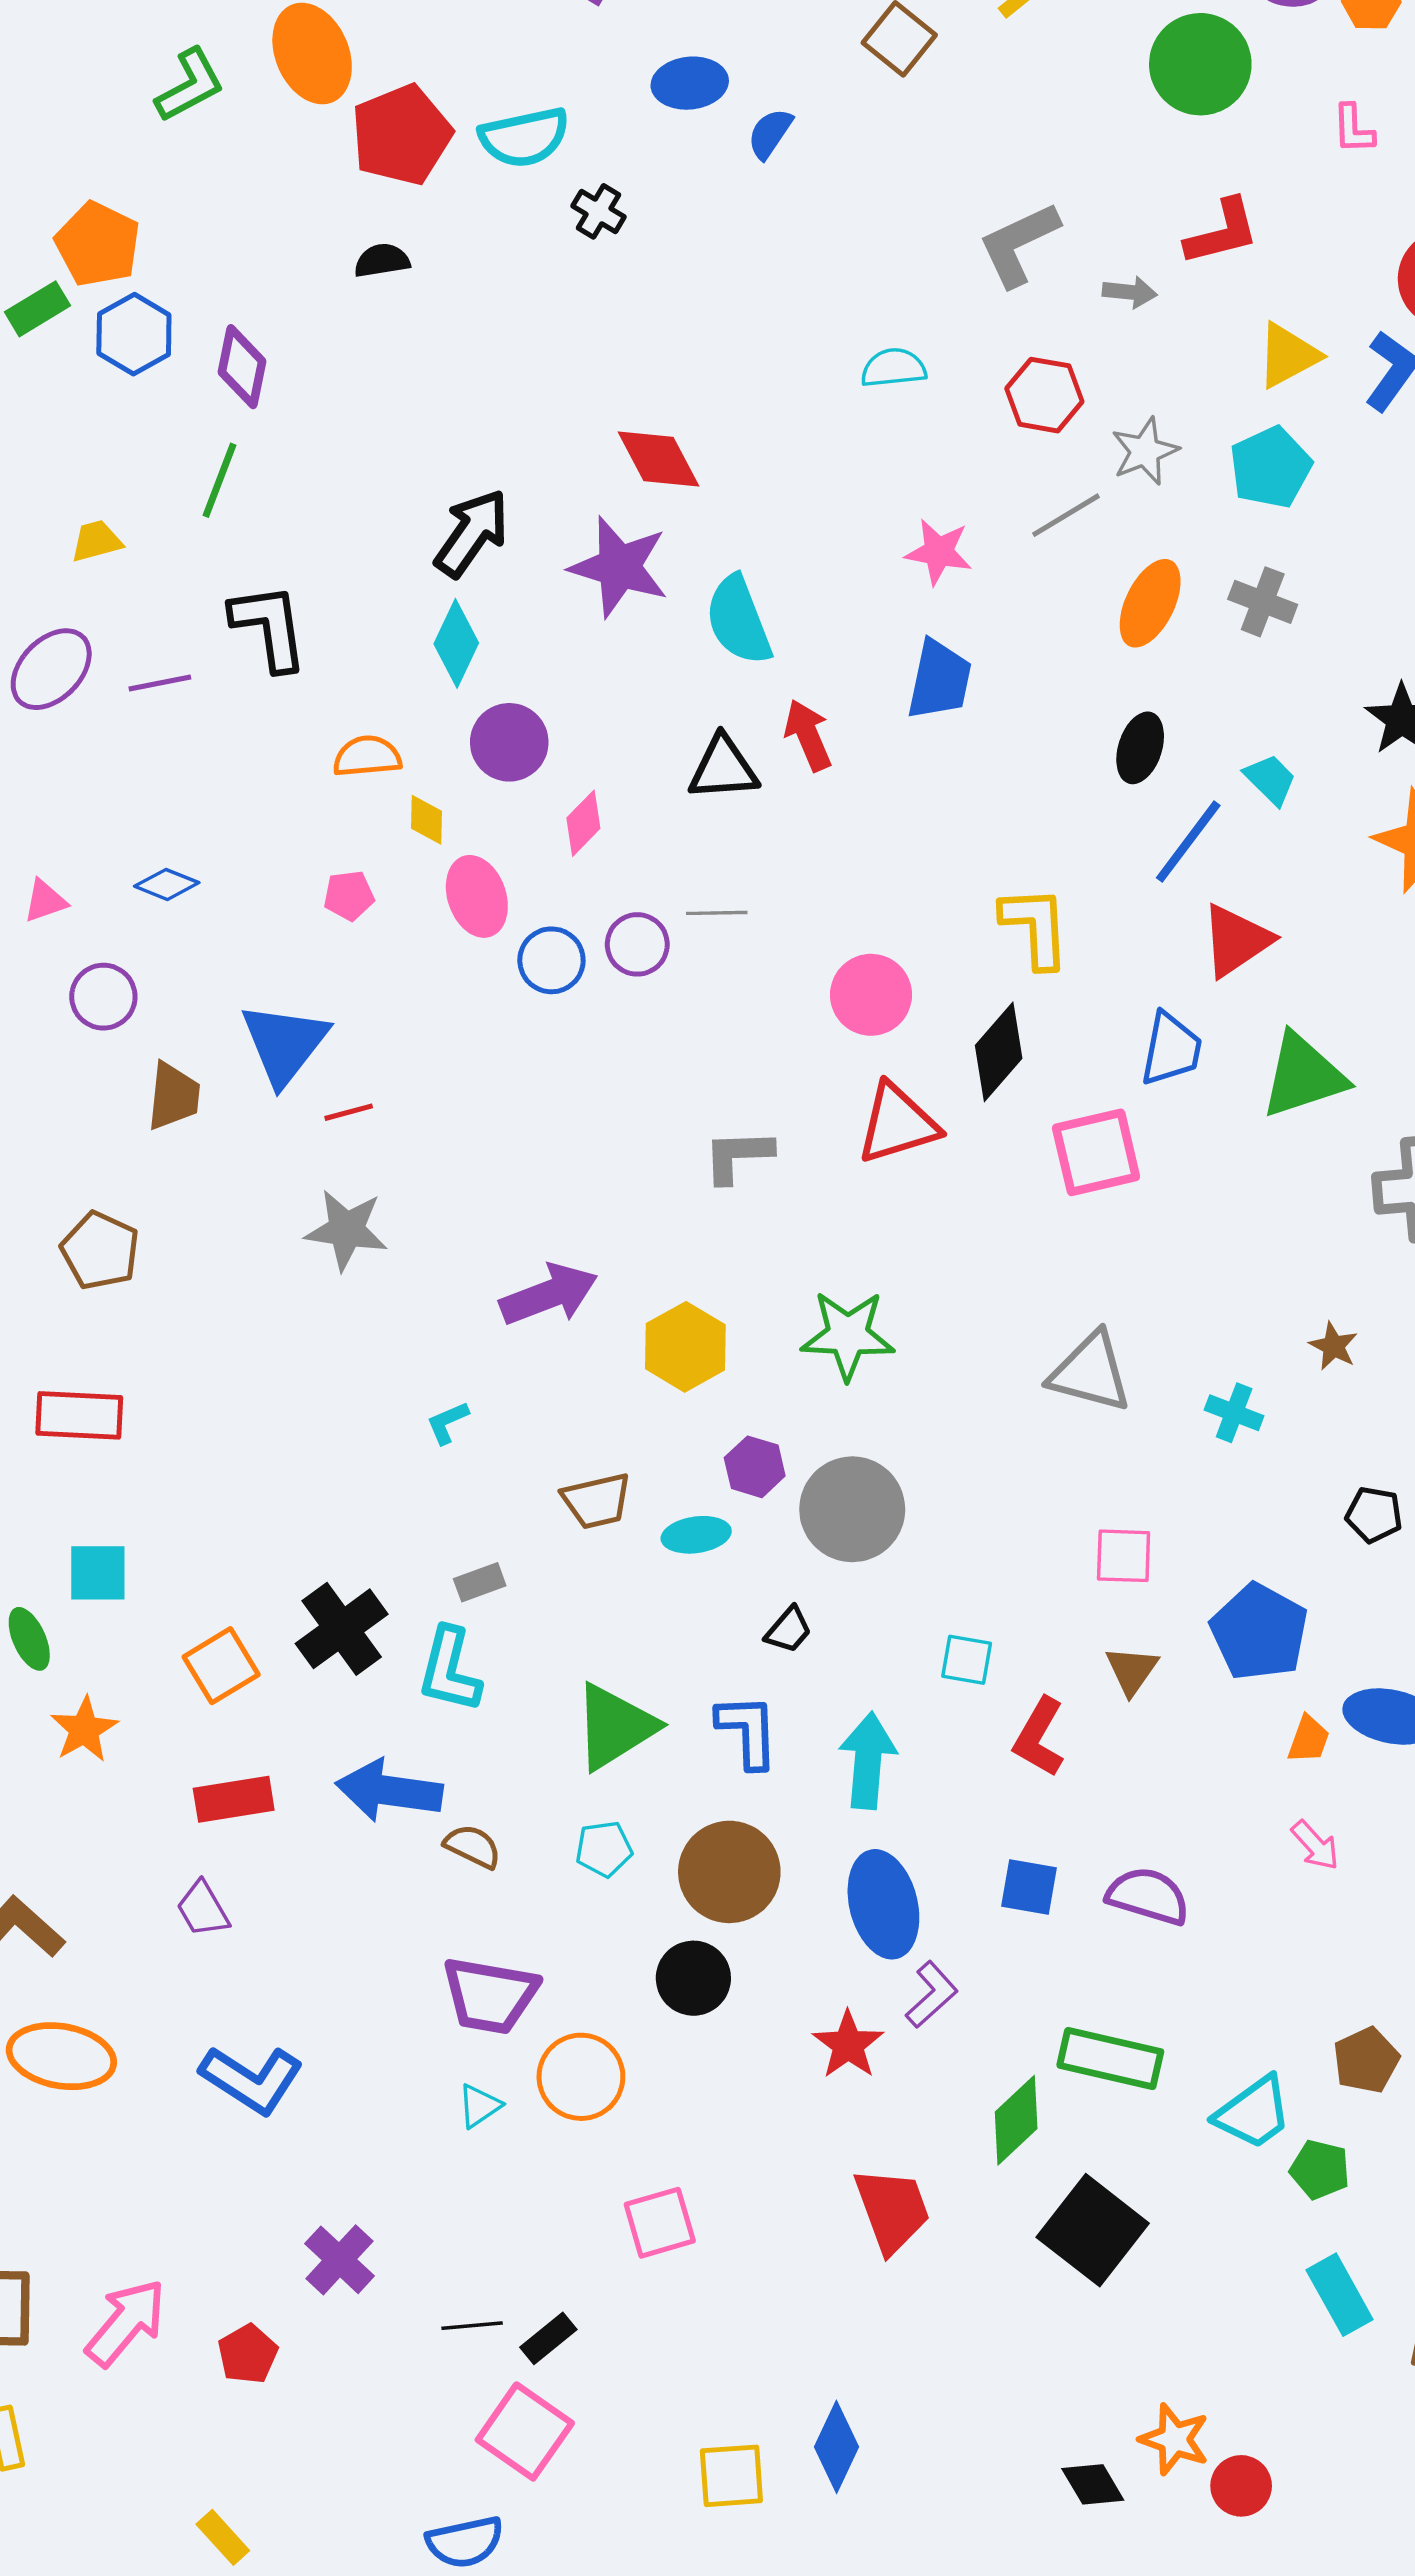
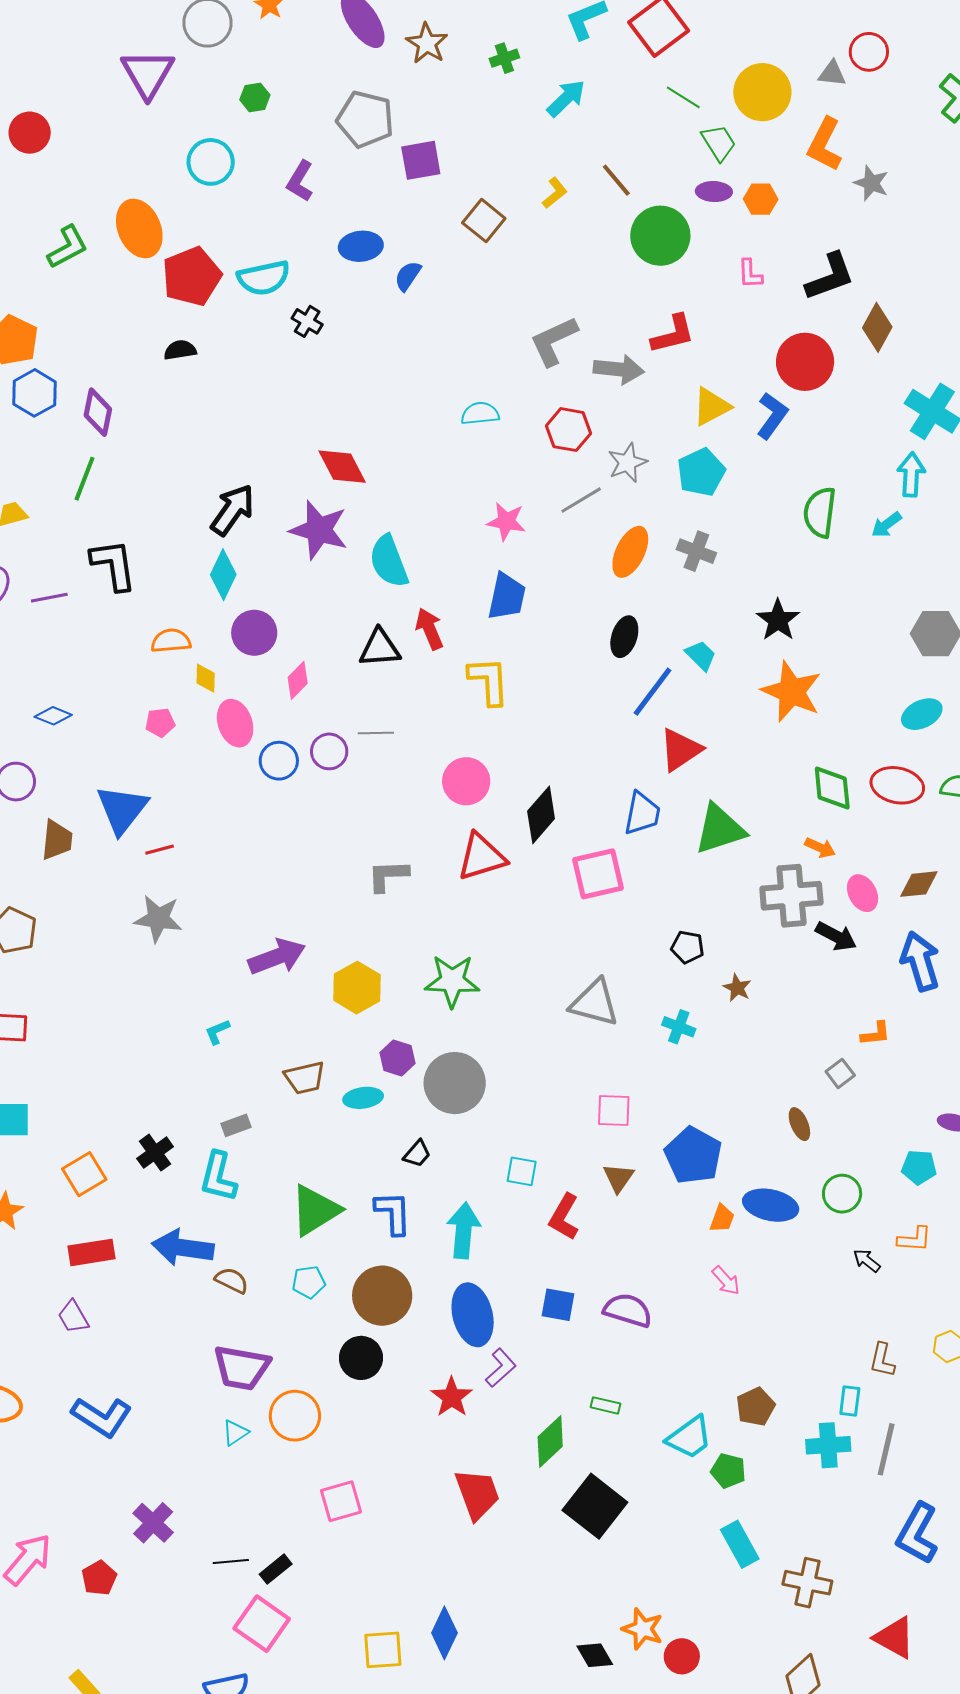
gray arrow: (1130, 292) -> (619, 369), size x1.6
yellow L-shape: (1035, 927) -> (489, 681), moved
black pentagon: (1374, 1515) -> (688, 947), moved
black cross: (342, 1629) -> (155, 1153), size x0.7
green rectangle: (1110, 2059) -> (605, 1405), size x0.5

